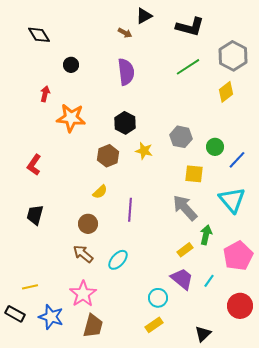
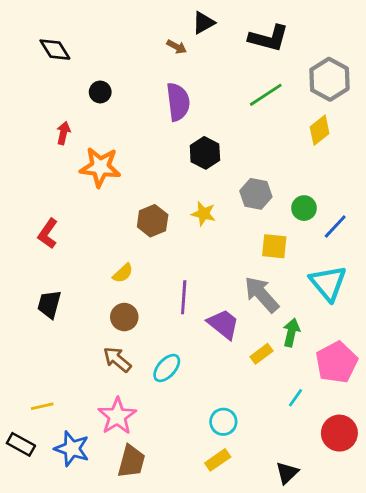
black hexagon: (125, 123) -> (205, 153), moved
yellow semicircle: (100, 192) -> (123, 273), moved
purple trapezoid: (182, 279) -> (223, 324), moved

